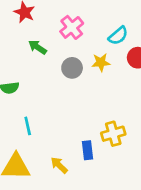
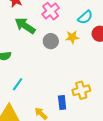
green arrow: (38, 47) -> (25, 26), size x1.5
cyan line: (28, 126) -> (18, 84), turned 48

